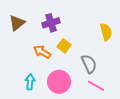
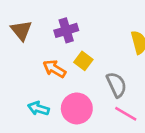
brown triangle: (17, 23) -> (21, 30), turned -30
cyan arrow: (30, 82) -> (38, 108), turned -77

